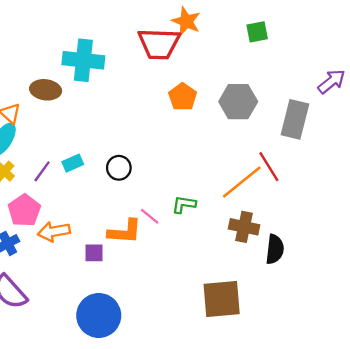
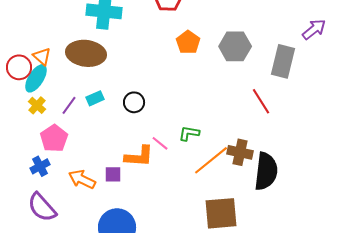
brown ellipse: (46, 90) -> (86, 53), moved, size x1.5
orange line: (242, 182) -> (211, 160), moved
orange arrow: (54, 232) -> (82, 179), moved, turned 36
black semicircle: (275, 249) -> (266, 171), size x1.5

